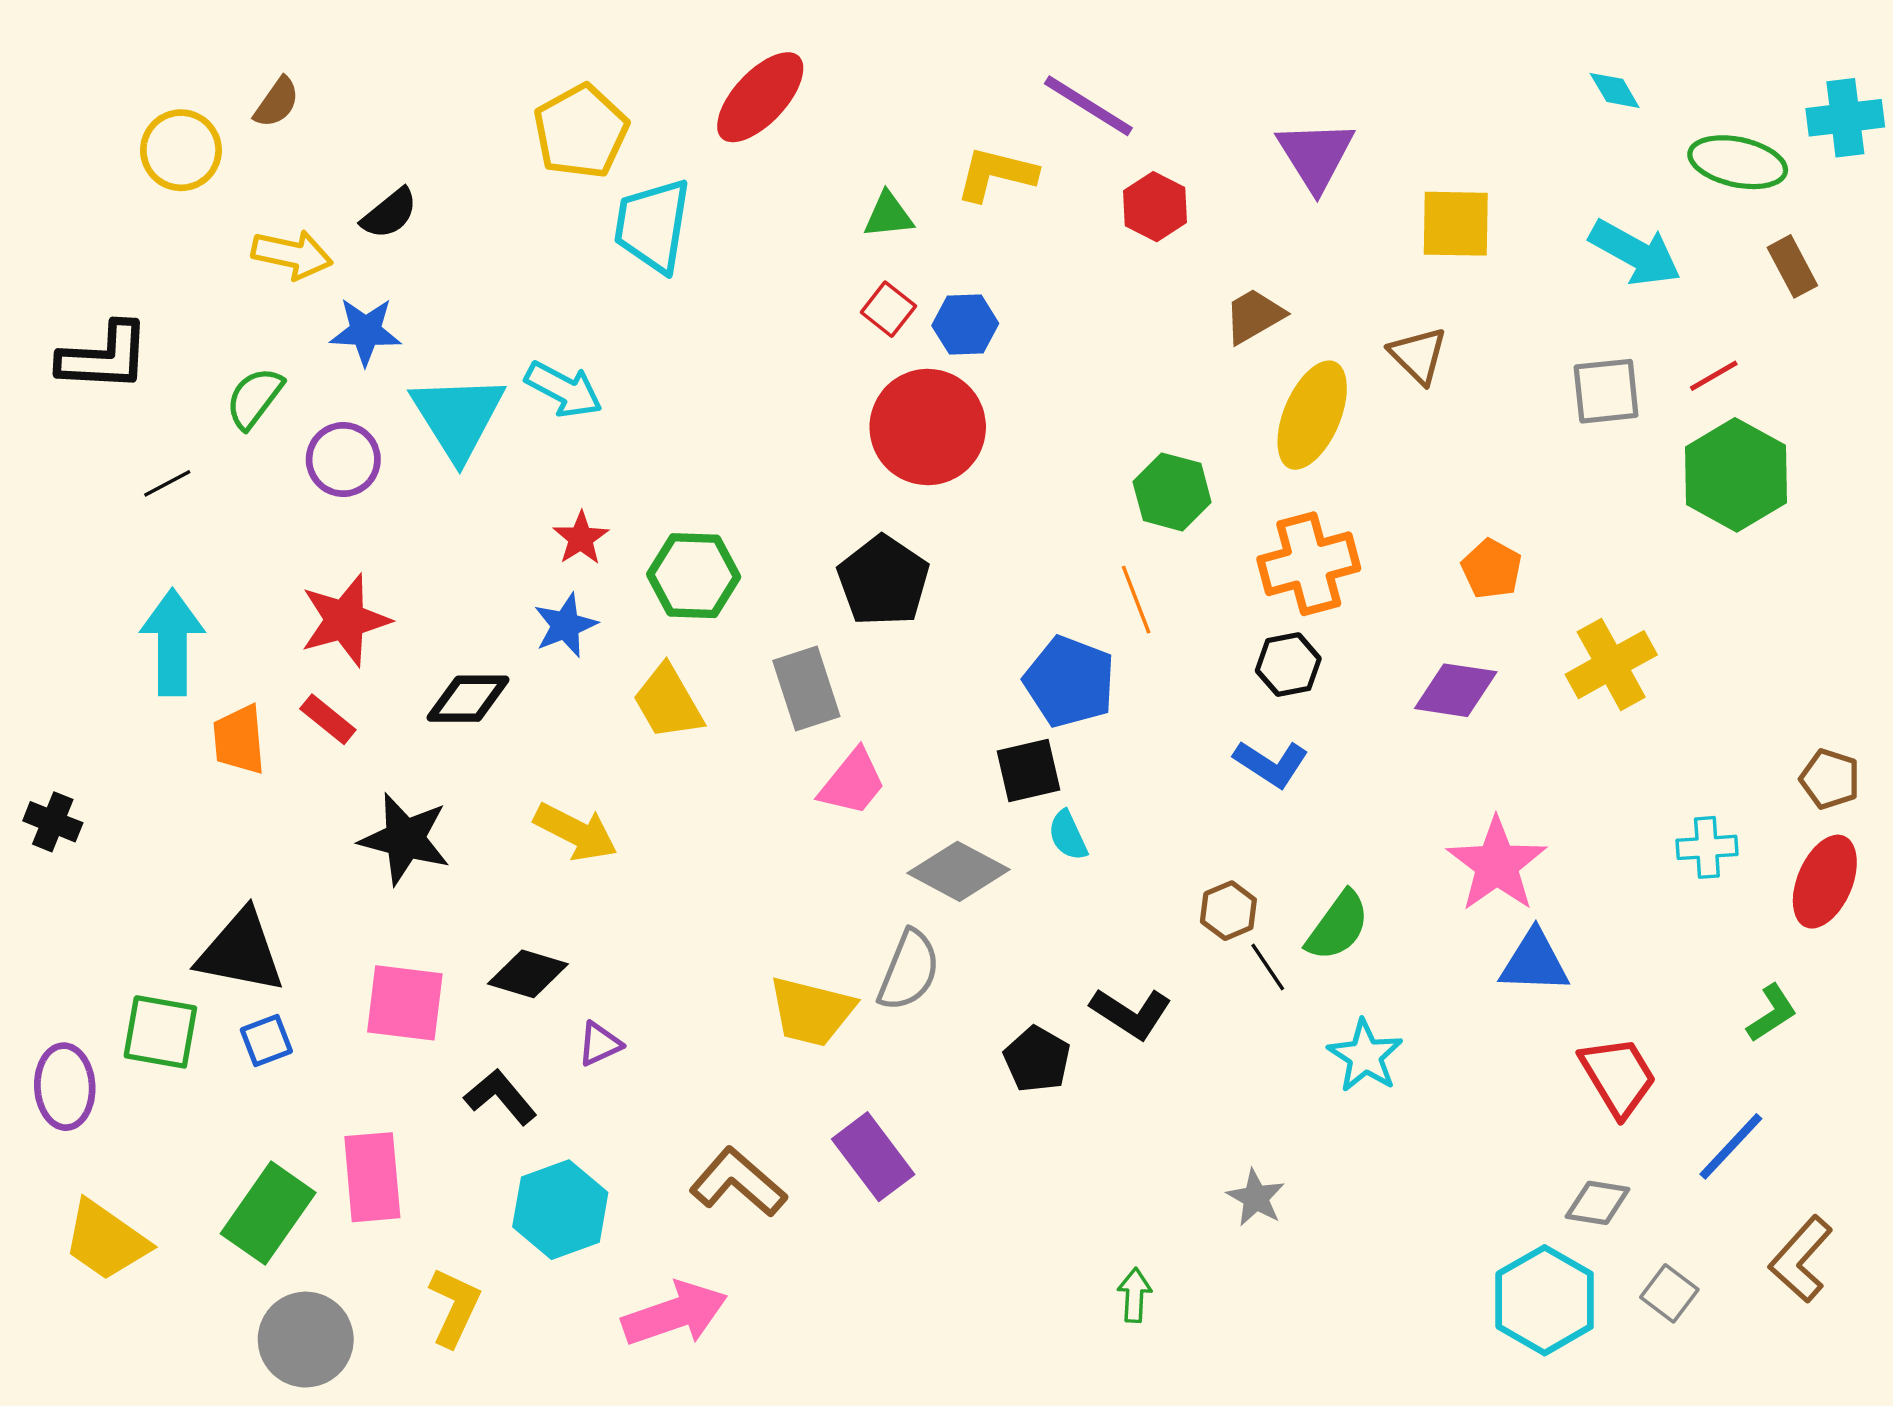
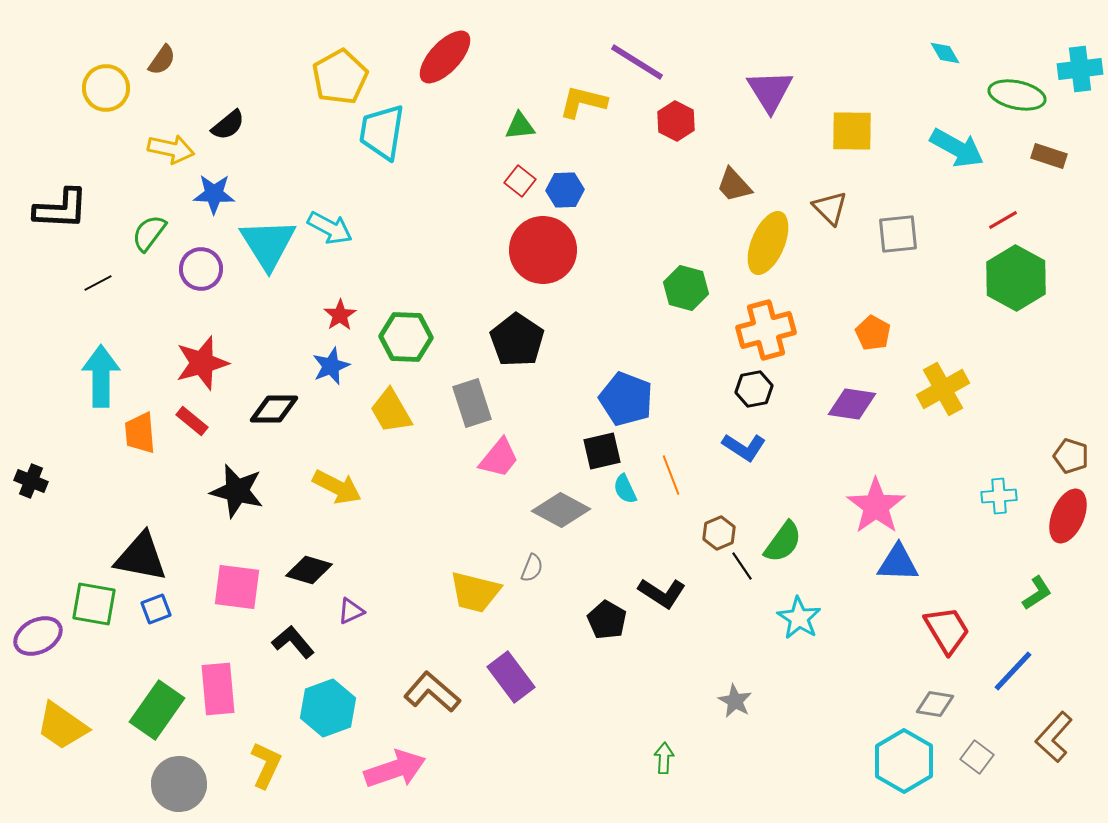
brown rectangle: (1792, 266) -> (1049, 156), turned -44
brown trapezoid: (1254, 316) -> (734, 185), turned -102
gray square: (1606, 391) -> (898, 234), moved
orange line: (1136, 600) -> (671, 475), moved
gray semicircle: (909, 970) -> (532, 568), size x0.6
purple ellipse: (65, 1087) -> (38, 636), turned 66

